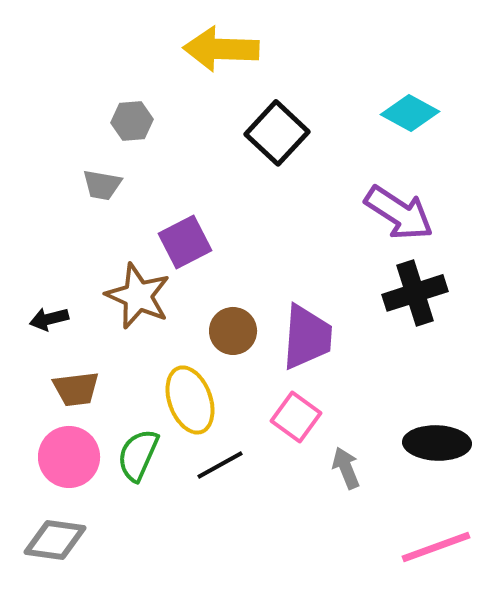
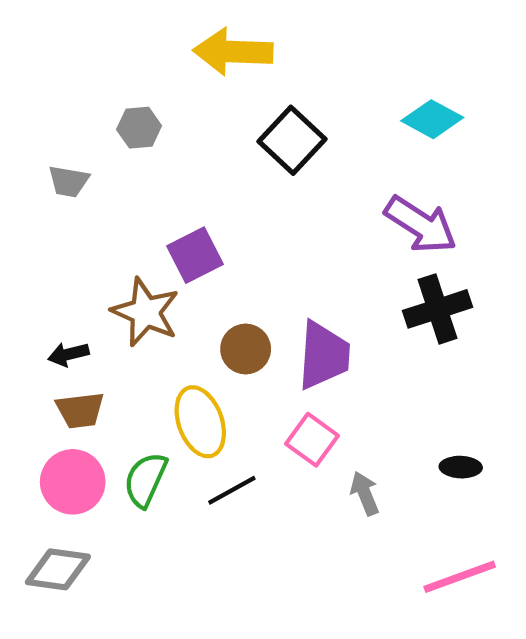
gray trapezoid: (102, 185) -> (68, 181), moved
black arrow: (49, 319) -> (68, 354), moved
black ellipse: (437, 443) -> (461, 467), size x0.6

